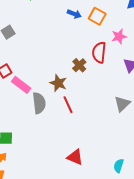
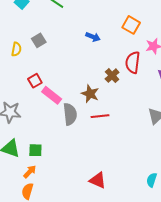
blue arrow: (74, 14) -> (93, 37), moved
red line: (68, 105) -> (100, 116), turned -72
red triangle: (75, 157) -> (98, 180), moved

